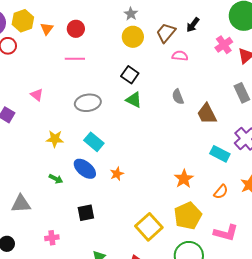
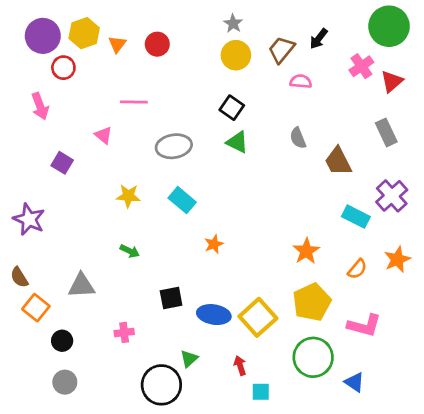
pink line: (75, 59) -> (134, 102), moved
blue ellipse: (85, 169) -> (214, 315), moved, turned -30

